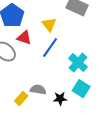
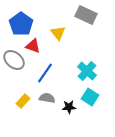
blue line: (50, 48) -> (45, 73), moved
yellow rectangle: (21, 99) -> (23, 101), moved

